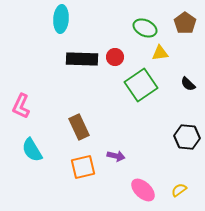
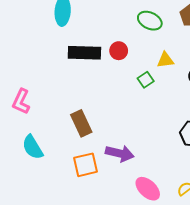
yellow triangle: (160, 53) -> (165, 60), moved
green square: (141, 85) -> (146, 80), size x0.5
purple arrow: (116, 156) -> (120, 153), size x1.5

